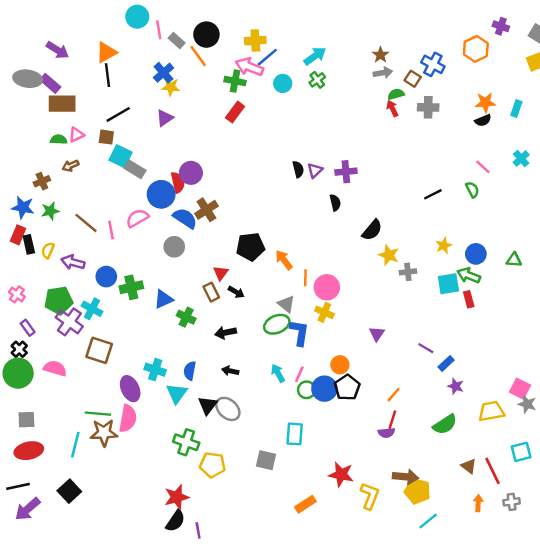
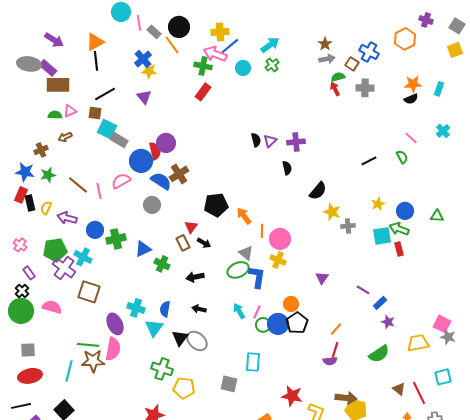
purple triangle: (165, 118) -> (144, 97), turned -35

